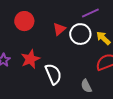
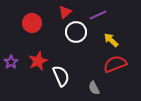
red triangle: (59, 29) -> (65, 12), moved
white circle: (80, 34) -> (76, 32), moved

